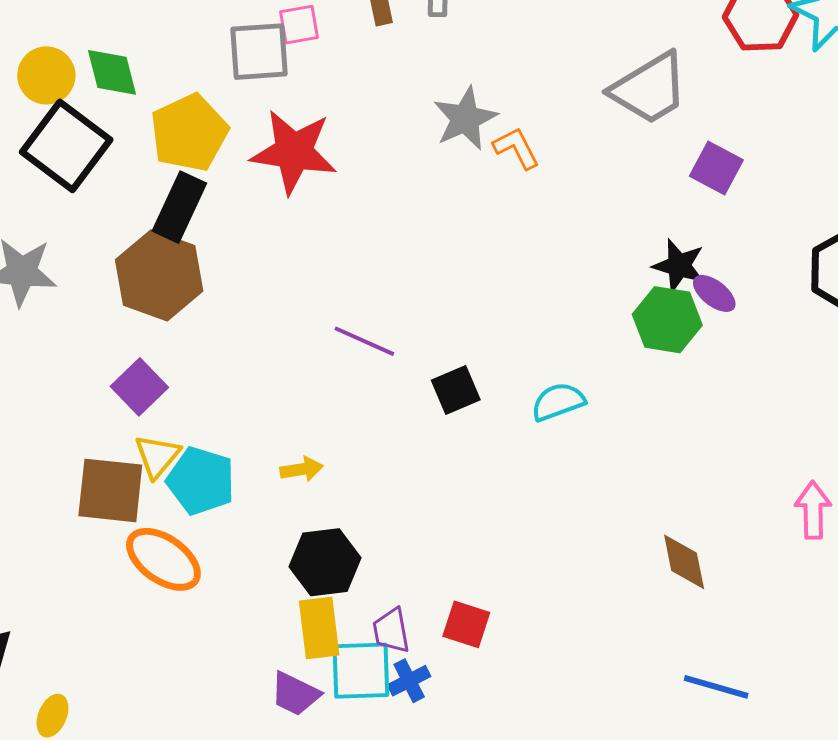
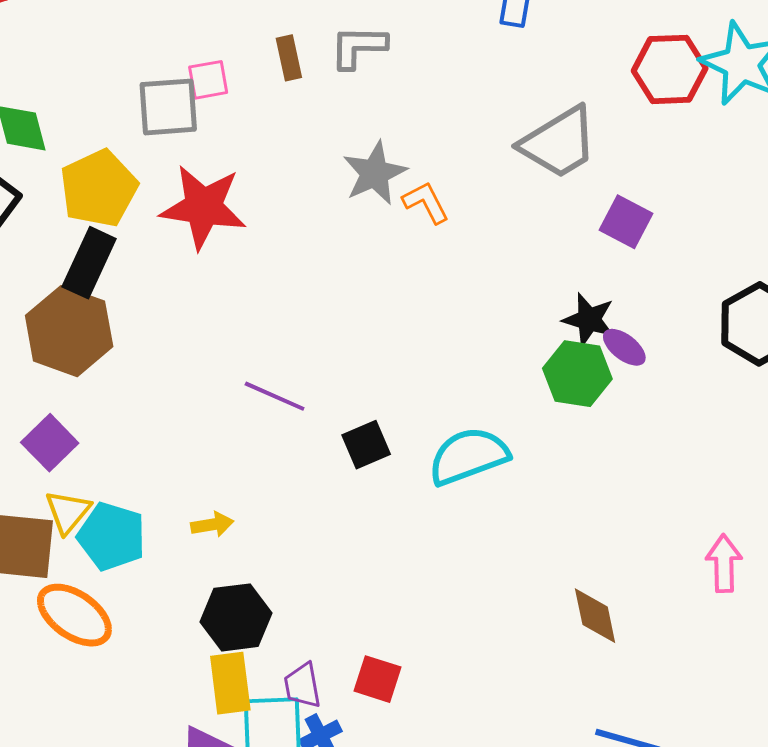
cyan semicircle: (558, 402) -> (469, 456), size x1.5

